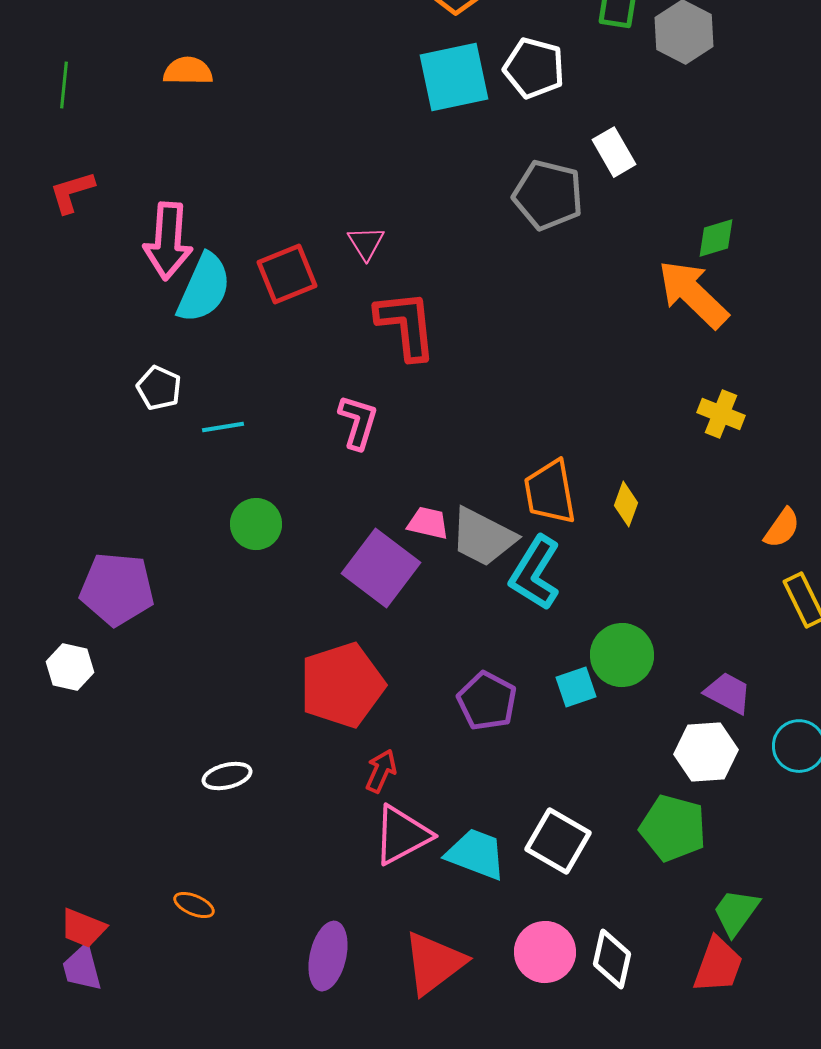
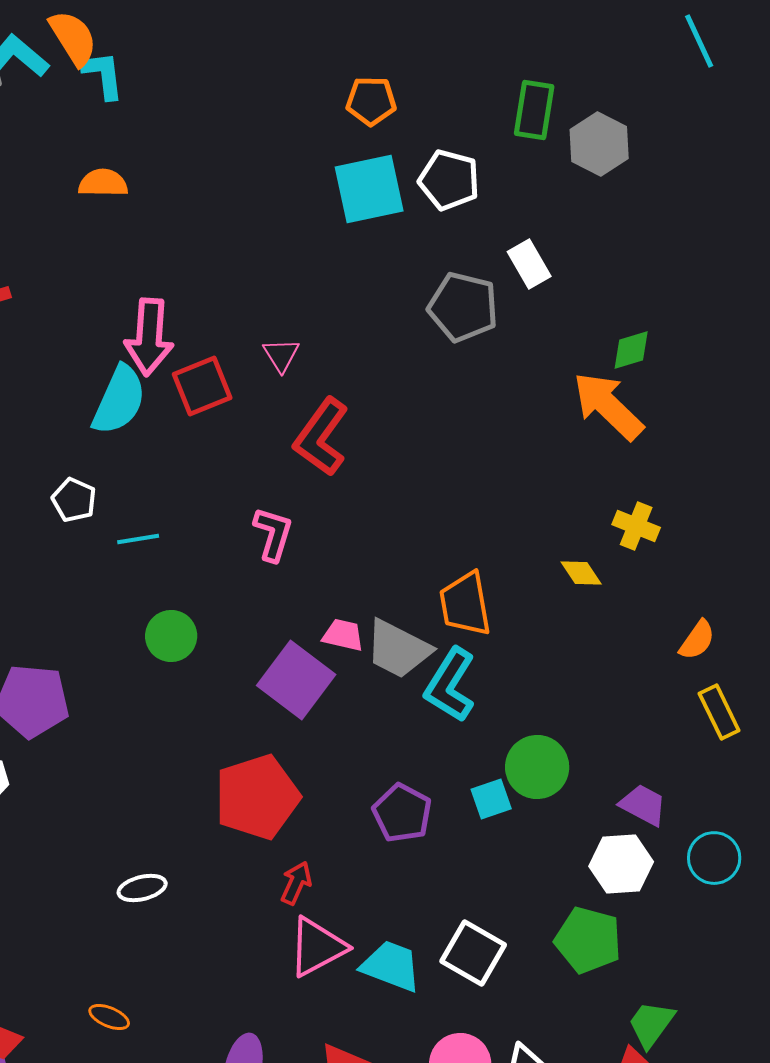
pink arrow: (168, 241) -> (149, 337), moved
red L-shape: (406, 325) -> (321, 437), turned -138
yellow diamond: (626, 504) -> (581, 573), moved, turned -54

